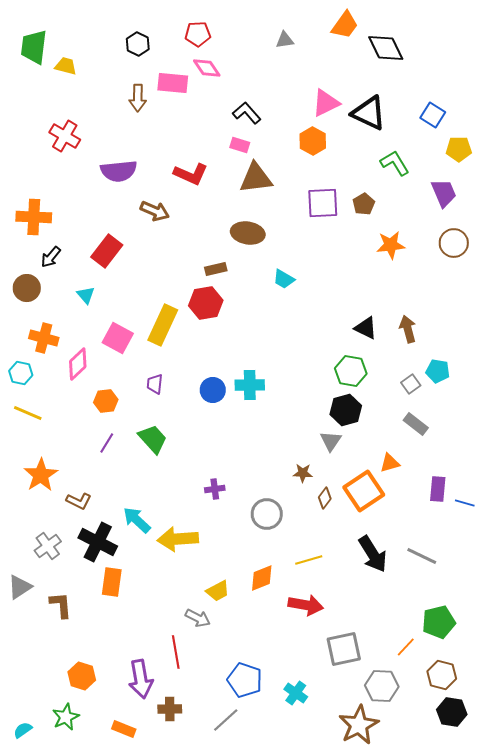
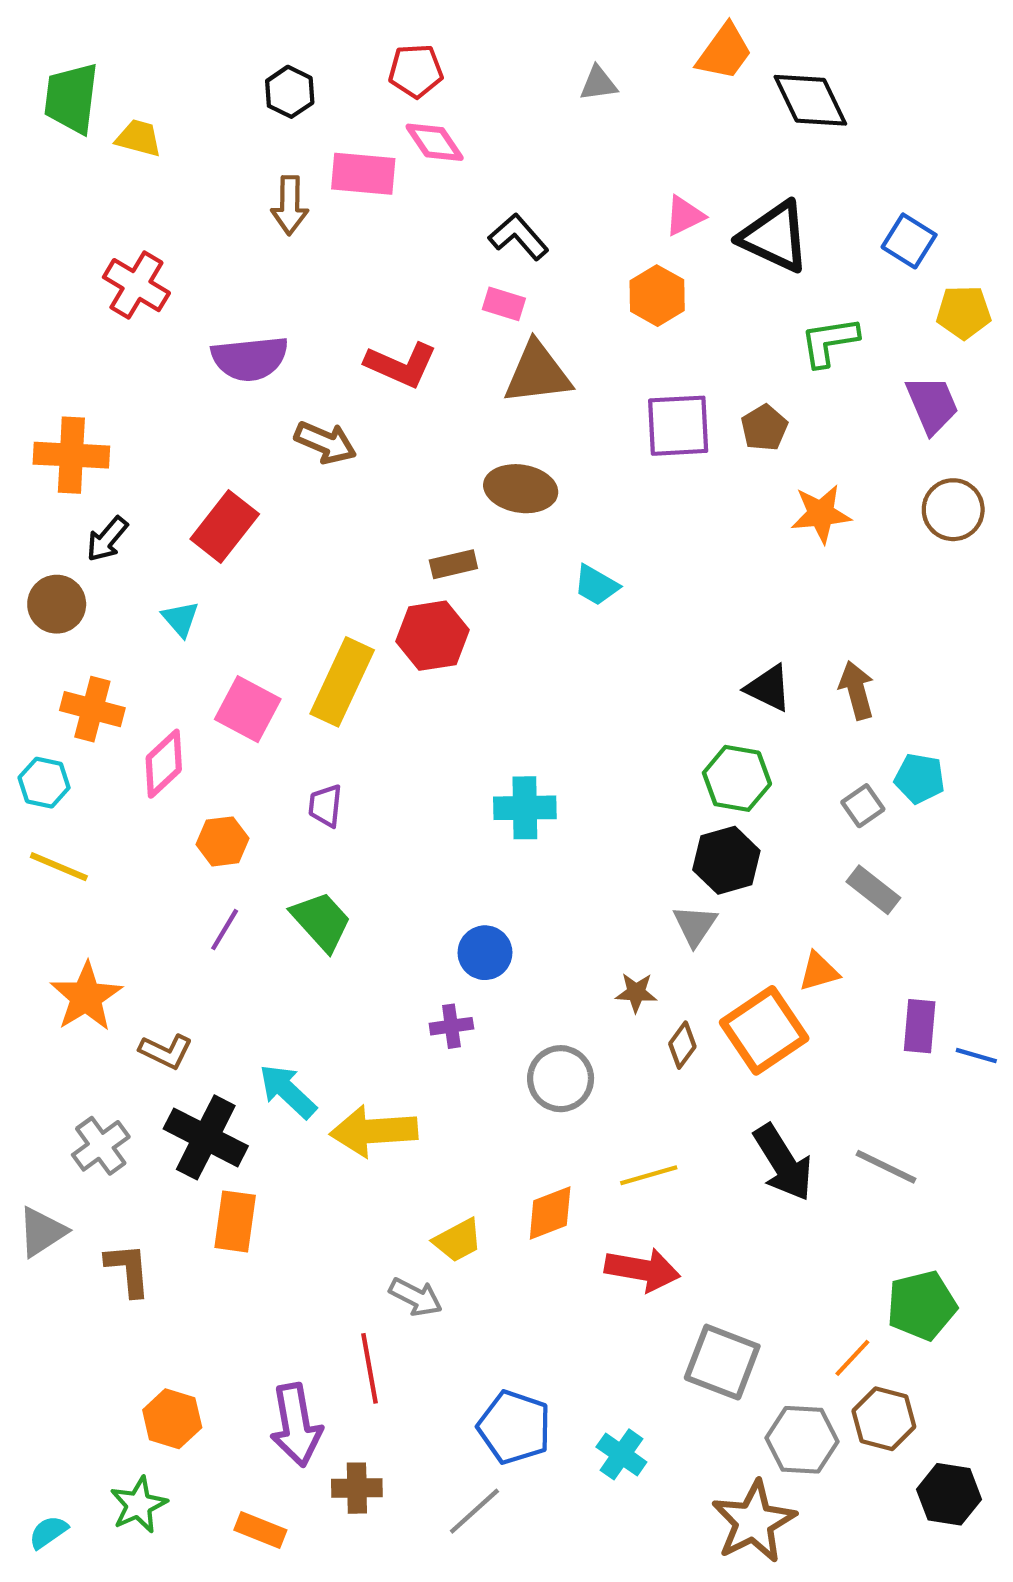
pink triangle: (326, 103) -> (684, 216), size x0.7
green L-shape: (395, 163) -> (829, 342), turned -68
blue circle: (213, 390) -> (485, 953), moved
gray square: (344, 649) -> (722, 1362), turned 33
brown hexagon: (442, 675) -> (884, 1419), moved

